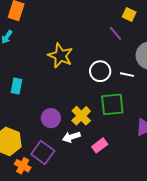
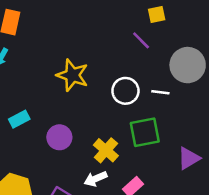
yellow square: (129, 15) -> (157, 15), turned -32
cyan rectangle: (17, 86) -> (19, 119), turned 56
purple circle: (51, 118) -> (59, 137), moved

